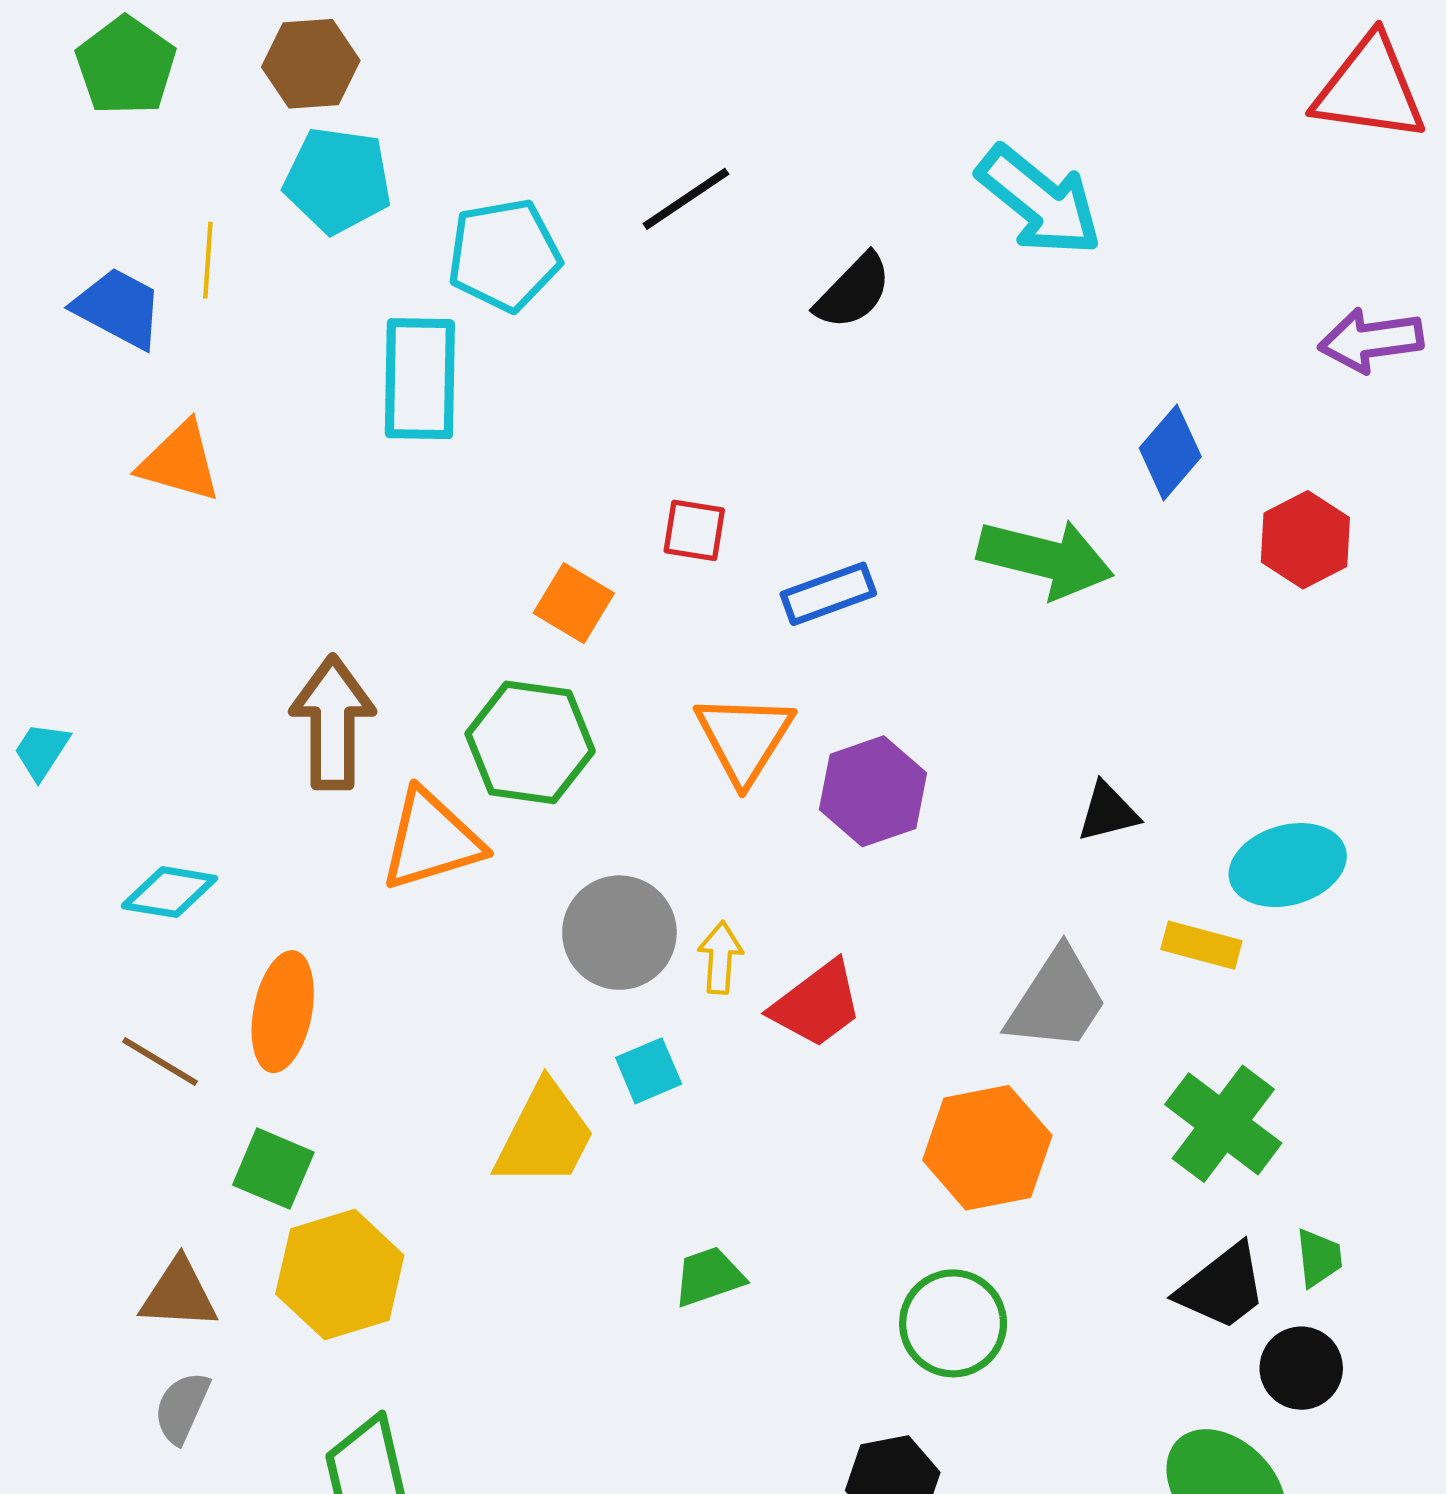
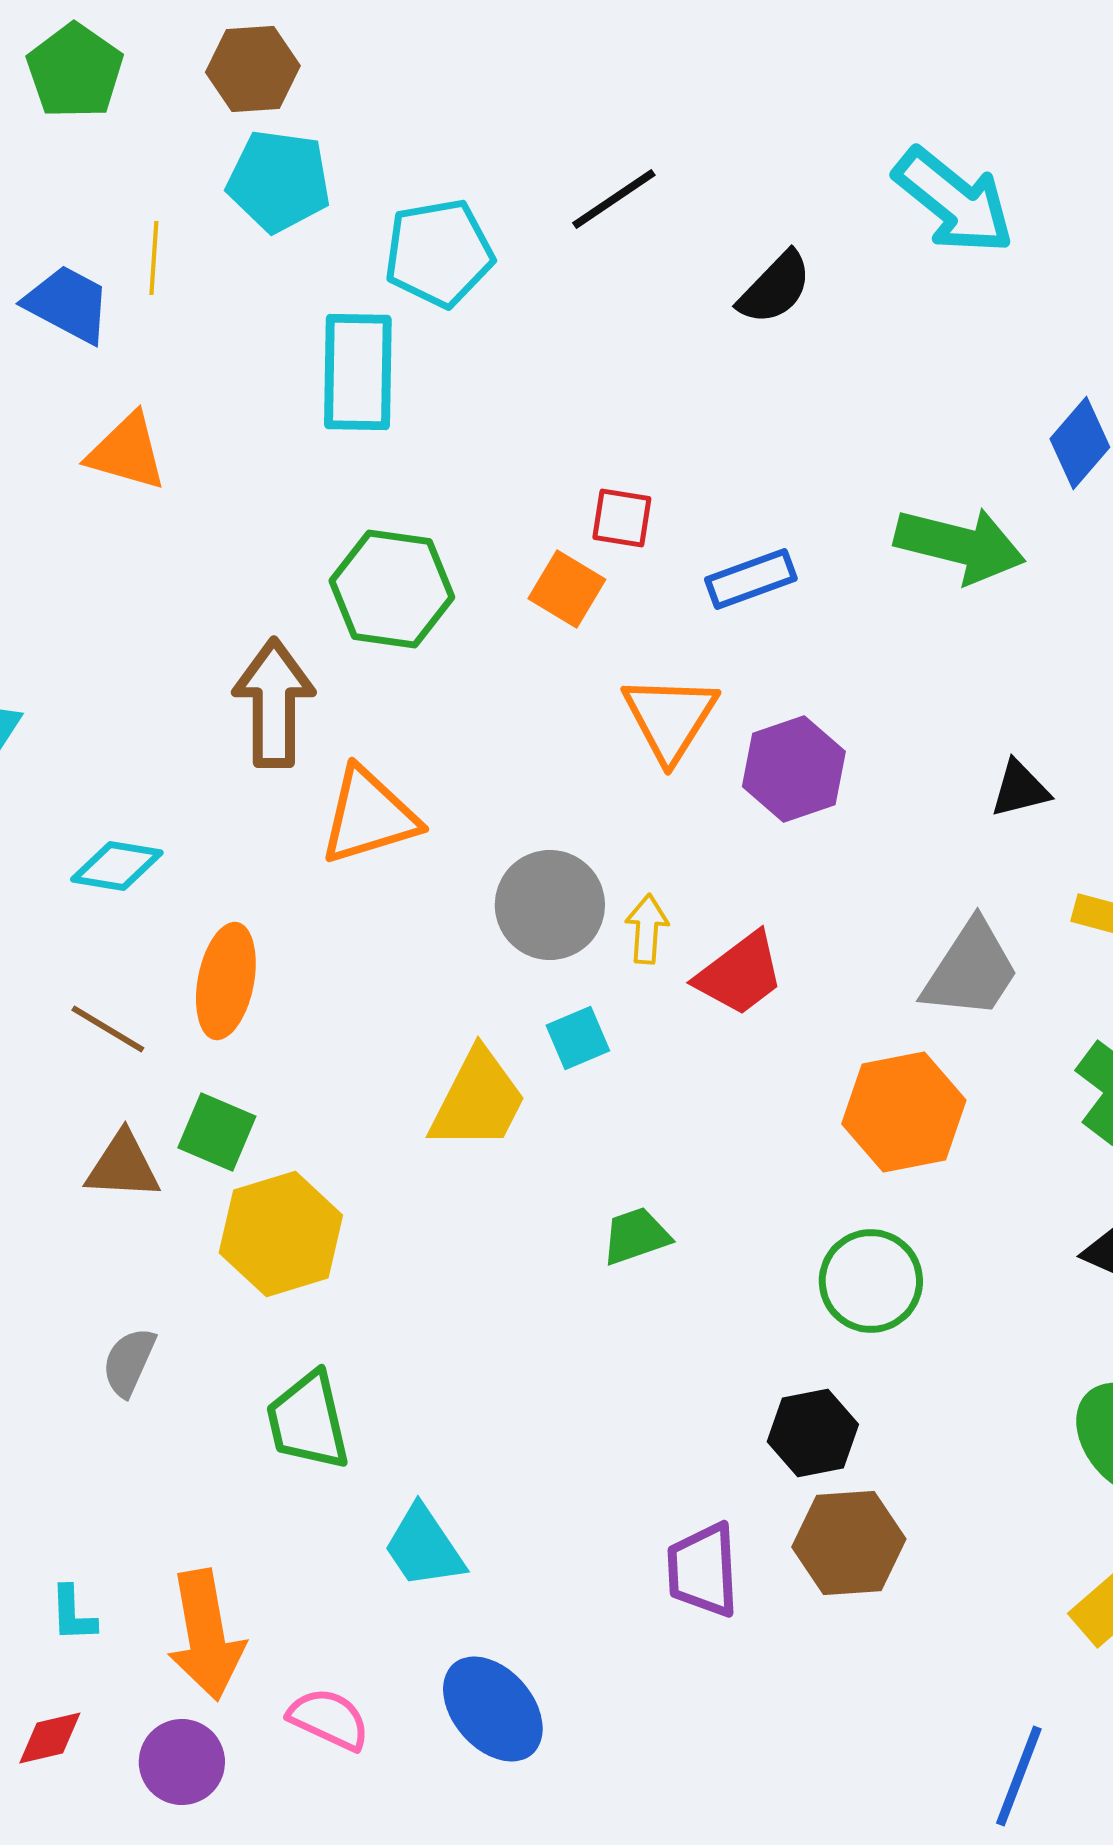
orange square: (574, 603) -> (567, 589), moved
green hexagon: (530, 742) -> (392, 589), moved
brown triangle: (179, 1294) -> (123, 1166), moved

